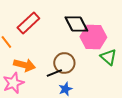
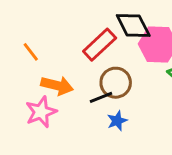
red rectangle: (28, 23) -> (100, 45), moved

